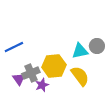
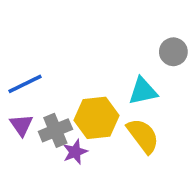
gray circle: (97, 46) -> (173, 52), moved
purple triangle: (19, 79) -> (21, 125), moved

